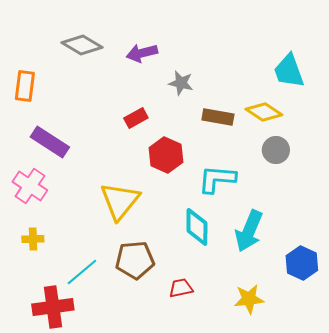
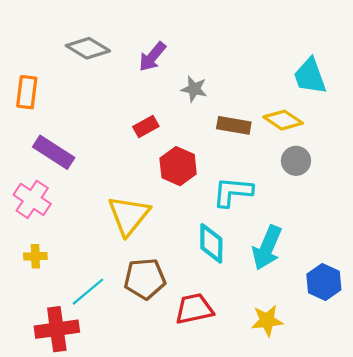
purple arrow: (142, 53) -> (152, 57), turned -36
red trapezoid: (181, 288) -> (194, 309), size x1.5

